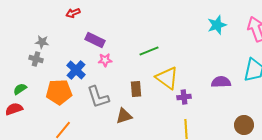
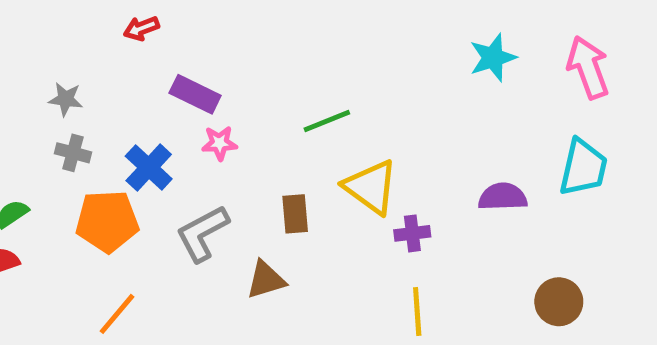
gray cross: (36, 59) -> (73, 153), moved
gray L-shape: (98, 97) -> (202, 233), turned 80

